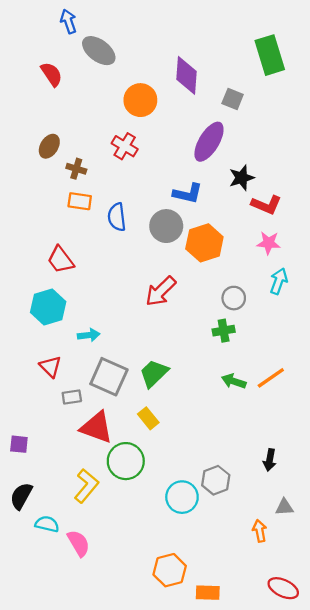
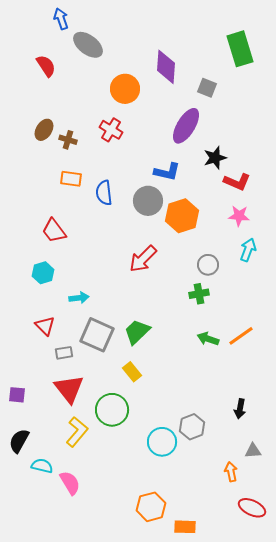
brown cross: (76, 169) -> (68, 140), moved
cyan hexagon: (48, 307) -> (43, 273), size x0.7
red triangle: (97, 427) -> (69, 389), moved, turned 32
red ellipse: (283, 588) -> (252, 508), moved

